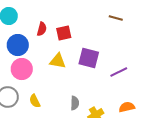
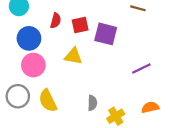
purple square: (89, 58) -> (106, 34), moved
yellow semicircle: (35, 101) -> (48, 101), size x1.5

